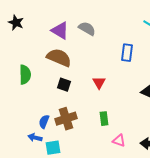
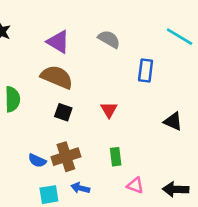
gray semicircle: (87, 29) -> (109, 39), moved
blue semicircle: (44, 122) -> (37, 161), turned -88
blue arrow: (35, 138) -> (80, 188), moved

